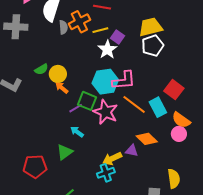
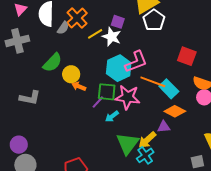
gray semicircle: (63, 27) -> (63, 28), turned 56
yellow line: (100, 30) -> (95, 34), moved
green semicircle: (41, 69) -> (52, 63), moved, size x1.5
cyan rectangle: (158, 107) -> (169, 89), moved
cyan arrow: (77, 132) -> (112, 116), moved, turned -56
green triangle: (65, 152) -> (128, 144), moved, size x1.4

